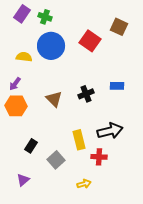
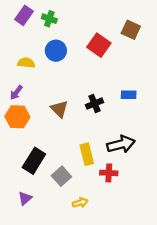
blue circle: (51, 46) -> (56, 51), size x0.7
black rectangle: (31, 146) -> (34, 161), size x1.6
yellow arrow: (84, 184) -> (80, 203), moved

